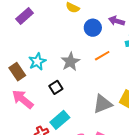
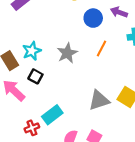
orange line: (102, 56) -> (101, 49), turned -35
black square: (56, 87) -> (35, 76), moved, turned -32

